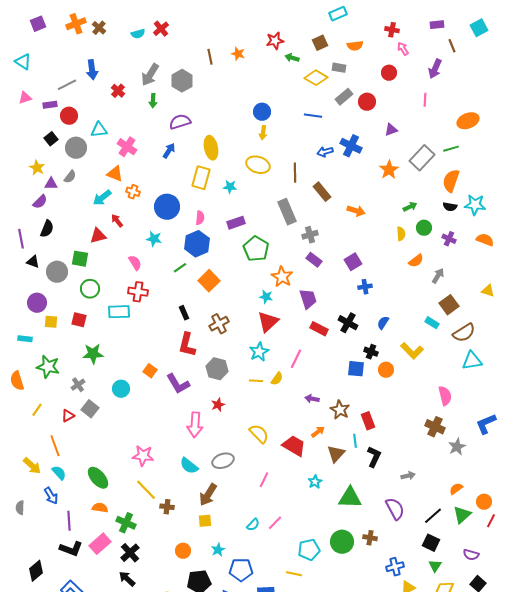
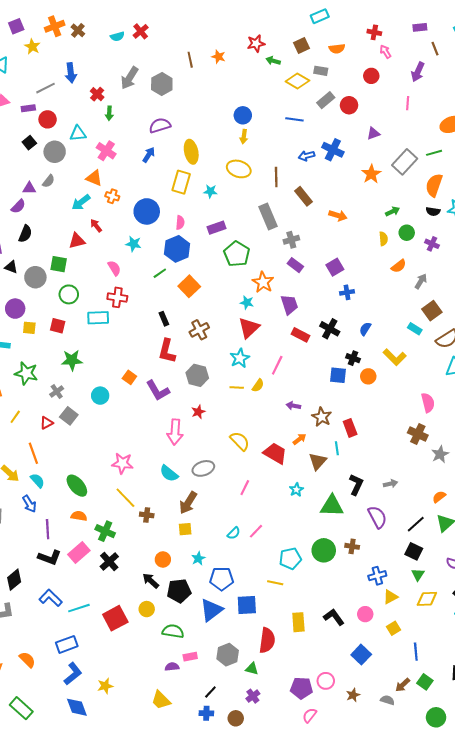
green arrow: (153, 101) -> (109, 113), moved
yellow star: (37, 168) -> (32, 47), moved
black L-shape: (374, 457) -> (356, 485), moved
black arrow: (127, 579) -> (151, 581), moved

